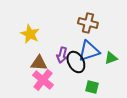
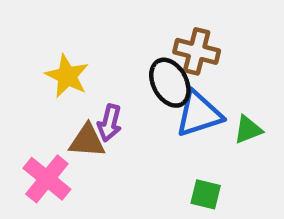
purple arrow: (62, 55) -> (110, 123), moved
black ellipse: (76, 62) -> (170, 83), moved
pink cross: (43, 80) -> (47, 179), moved

